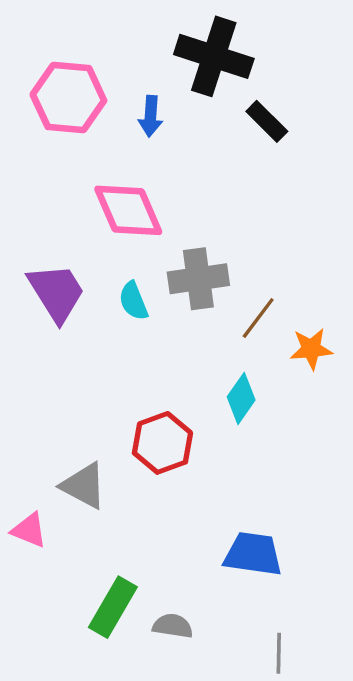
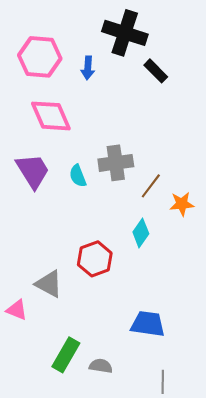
pink diamond: (128, 210) -> (51, 116), moved

